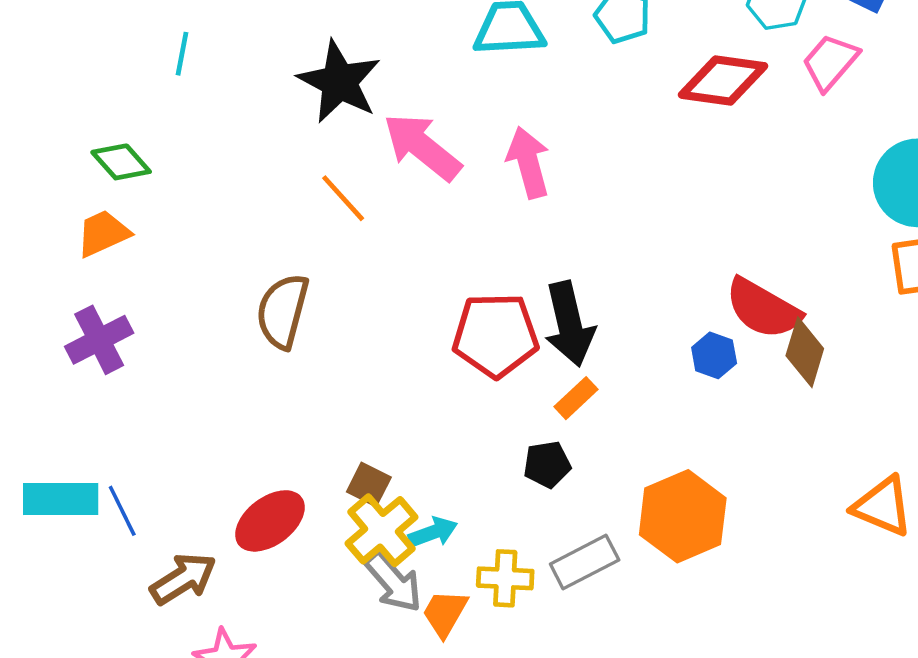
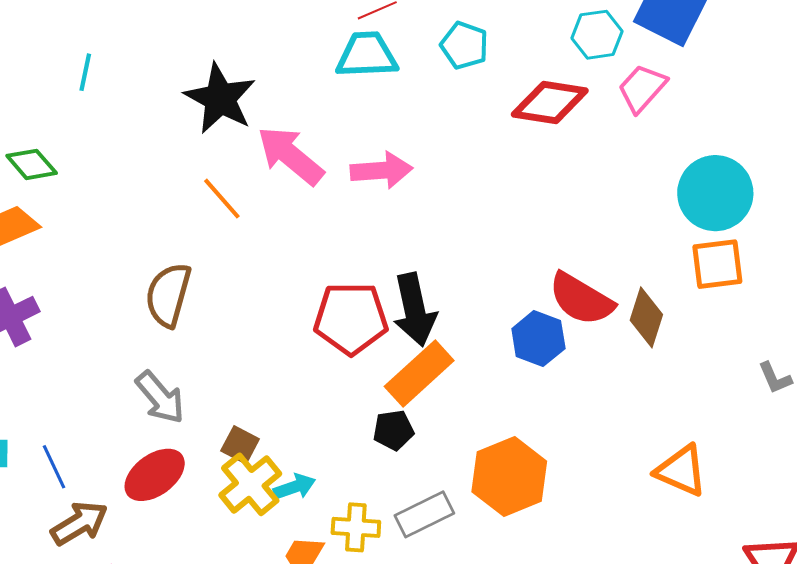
pink arrow: (528, 162) -> (381, 170), turned 100
brown diamond: (805, 352) -> (646, 317), moved
blue hexagon: (714, 355) -> (538, 339), size x1.4
orange rectangle: (576, 398) -> (419, 373), size x1.8
blue line: (122, 511) -> (54, 467), moved
gray arrow: (393, 582) -> (160, 397), moved

